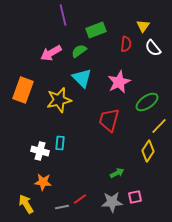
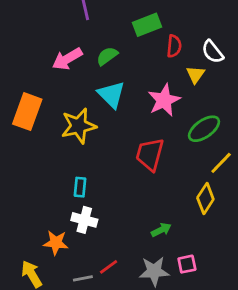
yellow triangle: (143, 26) -> (195, 75), moved
green rectangle: (96, 30) -> (147, 25), moved
white cross: (40, 151) -> (84, 220), moved

